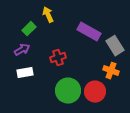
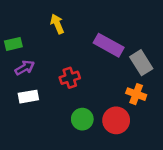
green rectangle: (29, 29) -> (13, 44), moved, turned 32
green circle: (68, 91) -> (82, 119), size x0.7

